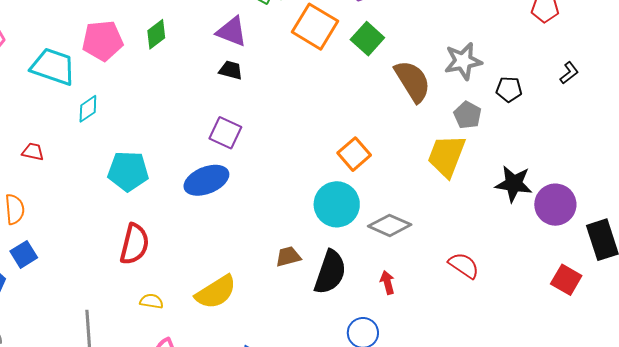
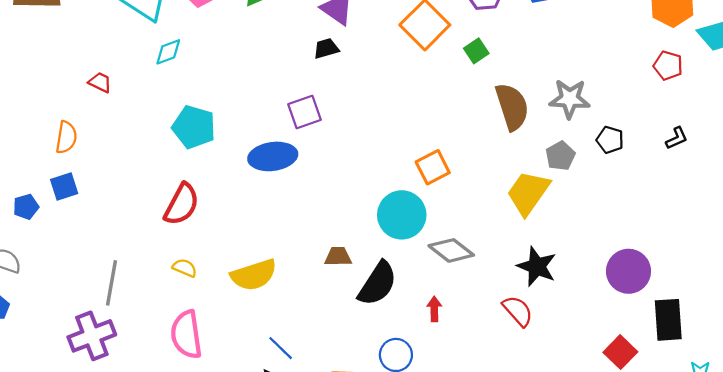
green square: (367, 39) -> (476, 51), size x0.7
black trapezoid: (231, 70) -> (326, 48), turned -45
purple square: (225, 133) -> (305, 112), turned 32
black star: (514, 184) -> (537, 266), moved

